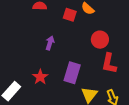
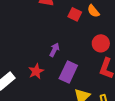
purple arrow: (50, 43) -> (54, 50), moved

